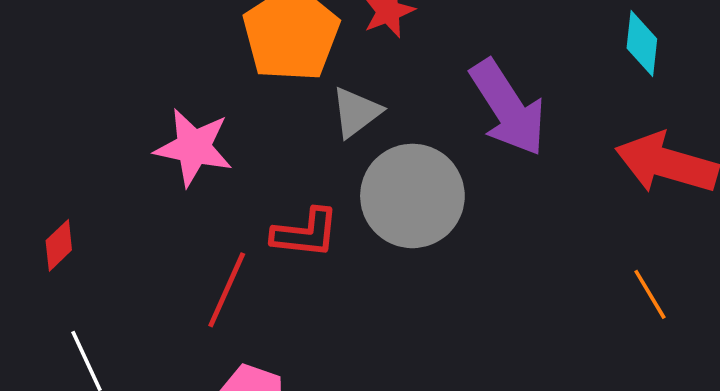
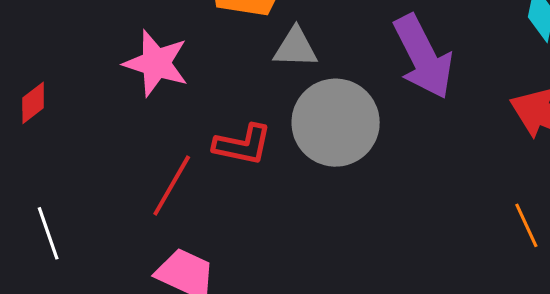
gray triangle: (356, 112) -> (295, 48), turned 33
red diamond: (59, 245) -> (33, 103), moved

